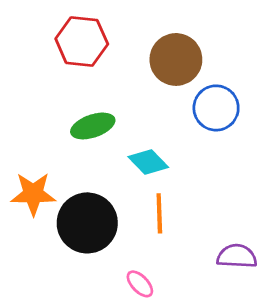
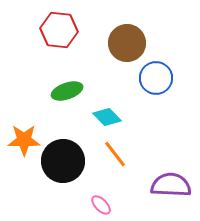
orange line: (159, 213) -> (115, 154), turned -36
purple semicircle: (237, 256) -> (171, 185), size x1.4

